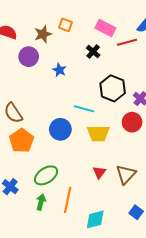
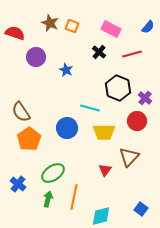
brown star: (43, 34) -> (50, 23), moved, turned -30
red line: (127, 42) -> (132, 54), moved
brown triangle: (126, 174) -> (129, 157), moved

